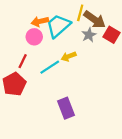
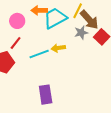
pink circle: (34, 37) -> (17, 21), moved

